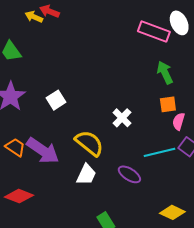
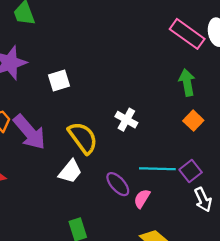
orange square: (168, 104) -> (193, 121), moved, turned 36
white cross: (122, 118) -> (126, 120), turned -30
pink semicircle: (179, 121) -> (142, 199), moved

